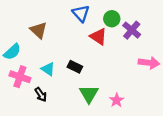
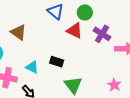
purple cross: (132, 30) -> (102, 34), moved
pink star: (117, 100) -> (114, 85), moved

